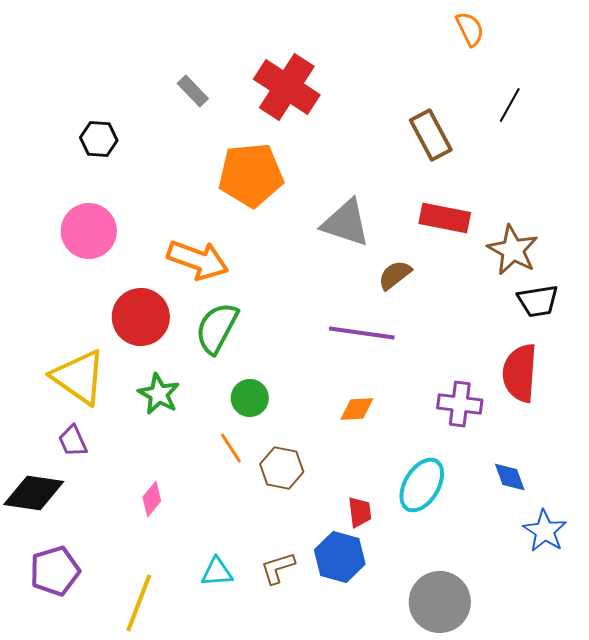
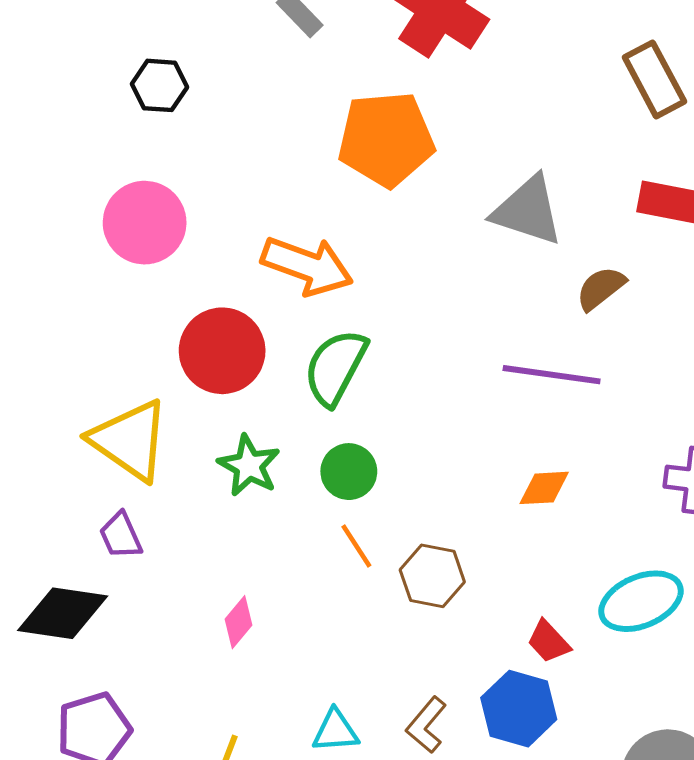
green circle: (250, 398) -> (349, 472), moved
cyan ellipse: (422, 485) -> (641, 601), turned 36
red trapezoid: (360, 512) -> (549, 641), turned 144
brown L-shape: (278, 568) -> (426, 725), turned -33

